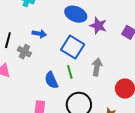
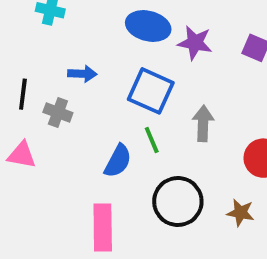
blue semicircle: (51, 80) -> (118, 161), turned -120

